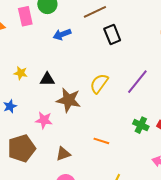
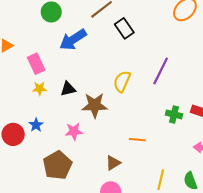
pink rectangle: (25, 16) -> (36, 64), moved
blue arrow: (62, 34) -> (73, 40), size x1.5
brown triangle: (63, 154) -> (113, 163), moved

